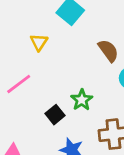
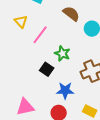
pink line: (19, 84) -> (40, 35), moved

